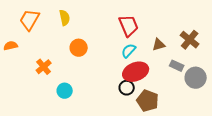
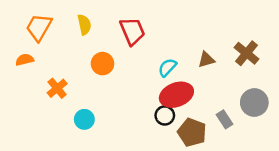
red trapezoid: (129, 26) -> (132, 31), moved
orange semicircle: (11, 46) -> (25, 60), moved
gray rectangle: (177, 66) -> (224, 119), moved, turned 32

